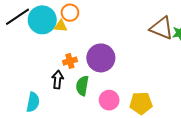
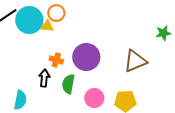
brown triangle: (162, 28) -> (135, 61), moved, turned -45
orange cross: (70, 61) -> (56, 60), turned 32

